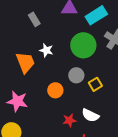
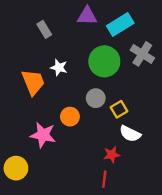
pink star: (17, 101) -> (43, 135), moved
white semicircle: (90, 115) -> (130, 134), moved
red star: (69, 120) -> (112, 155), moved

